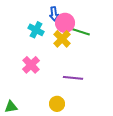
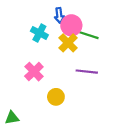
purple line: (73, 78) -> (87, 72), moved
yellow circle: (57, 104) -> (56, 97), moved

